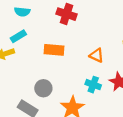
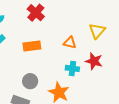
red cross: (66, 14) -> (36, 13), turned 36

